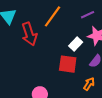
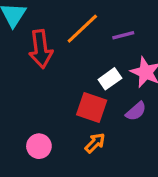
purple line: (88, 15) -> (123, 35), moved
orange arrow: (89, 84) -> (95, 143), moved

